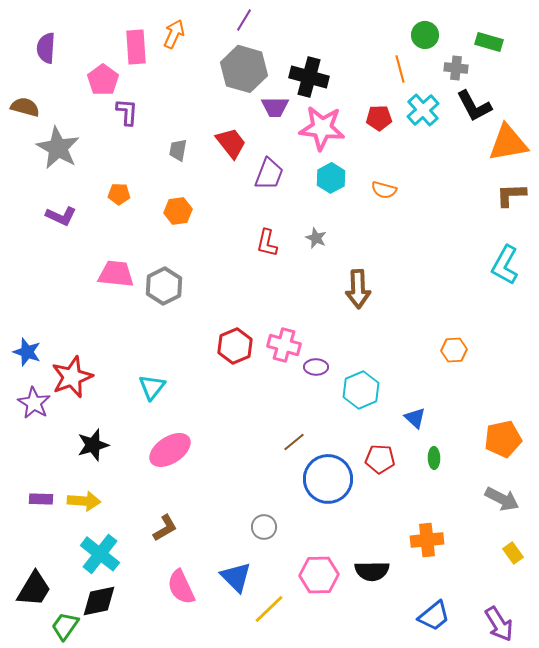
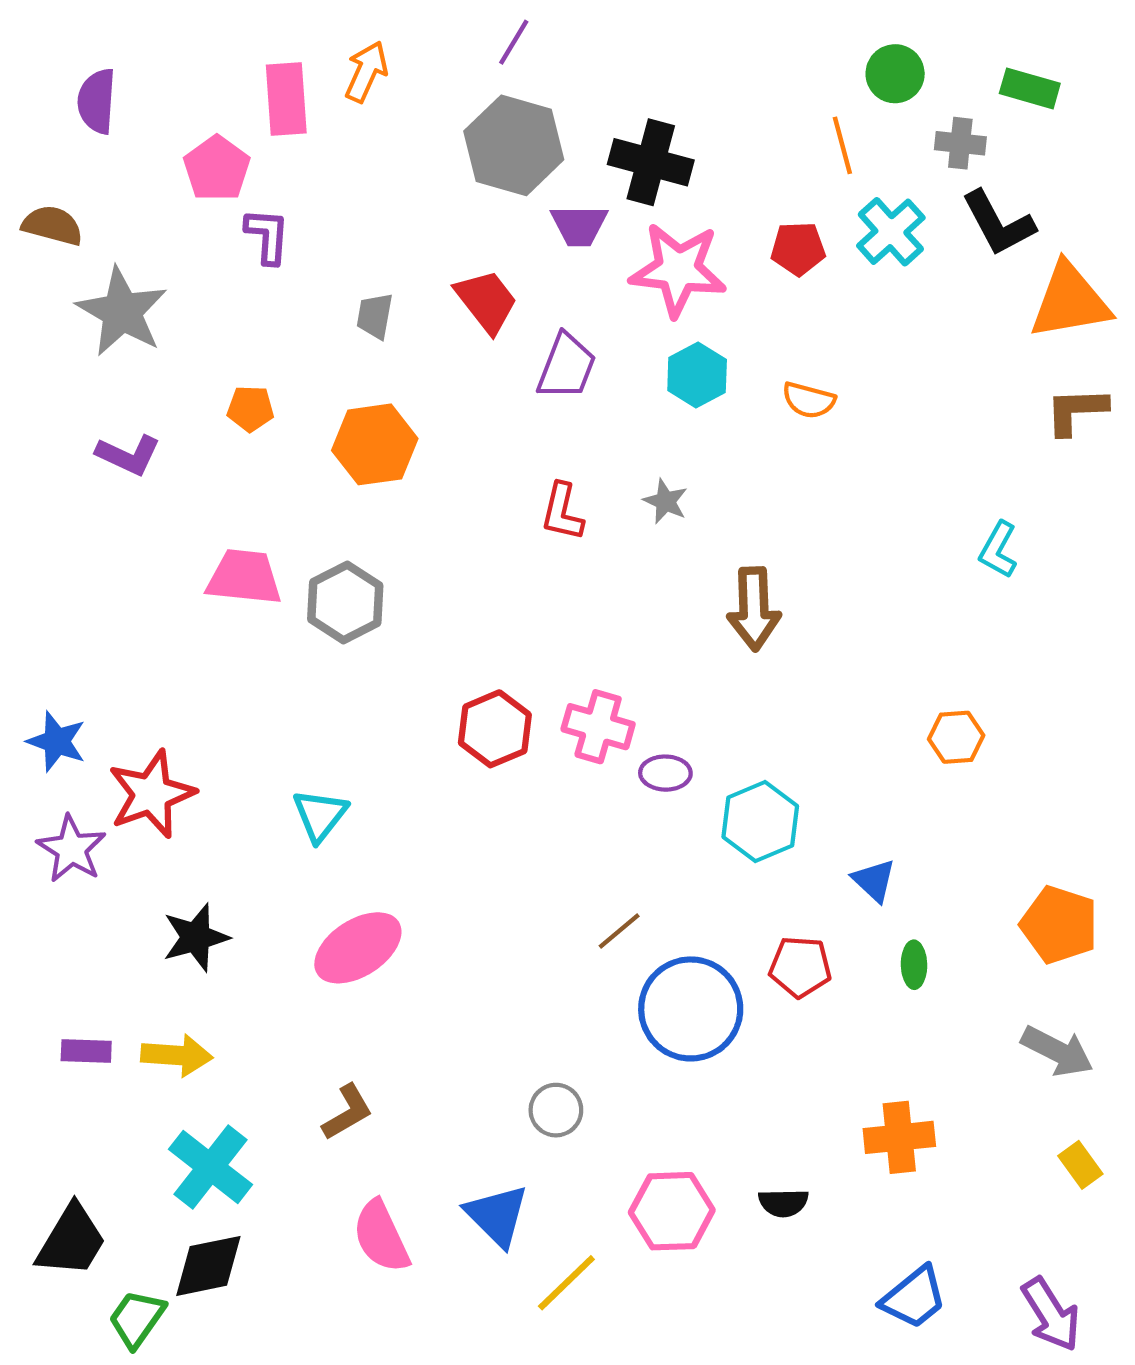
orange hexagon: (178, 211) -> (375, 444), size x1.4
cyan L-shape: (505, 265) -> (998, 550), moved, size x0.7
orange pentagon: (503, 439) -> (1059, 925), turned 30
black semicircle: (372, 571) -> (783, 1203), size x0.7

